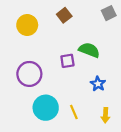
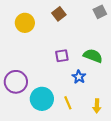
green semicircle: (89, 50) -> (93, 56), moved
purple circle: (29, 74) -> (16, 82), moved
blue star: (98, 84) -> (79, 77), moved

